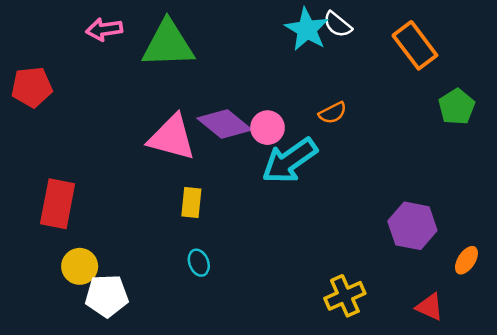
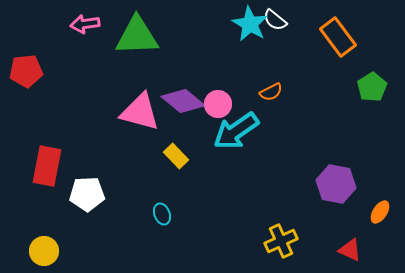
yellow rectangle: (191, 202) -> (176, 156), moved, turned -50
yellow circle: (80, 266) -> (44, 251), moved
white pentagon: (107, 296) -> (87, 194), moved

